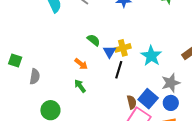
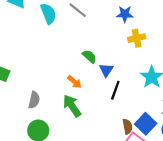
yellow cross: (123, 48) -> (137, 38), moved
gray semicircle: (35, 77) -> (34, 100), moved
green arrow: (80, 86) -> (72, 106), size x1.5

